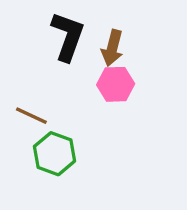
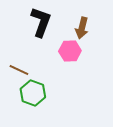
brown arrow: (112, 48) -> (82, 28), moved

